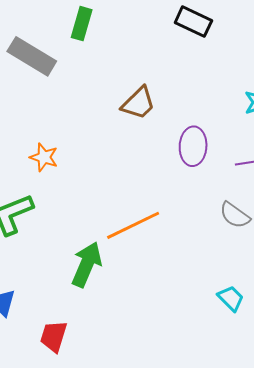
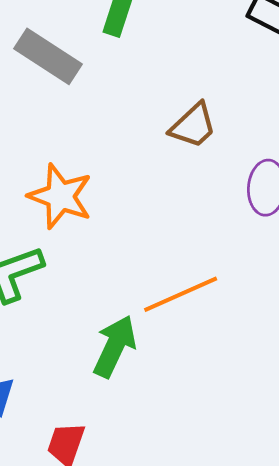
orange star: (44, 157) -> (60, 196), size x1.6

